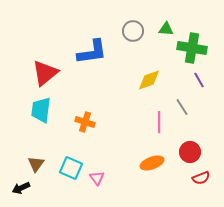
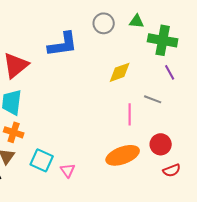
gray line: (182, 107) -> (153, 99), turned -36
orange cross: (85, 122) -> (14, 132), moved
orange ellipse: (152, 163) -> (123, 155), size x1.4

